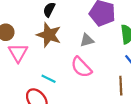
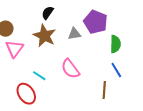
gray triangle: (87, 40) -> (74, 34), moved

